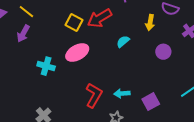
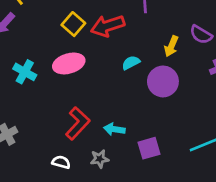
purple circle: (163, 52) -> (163, 81), moved, size x1.5

